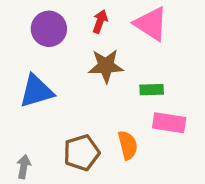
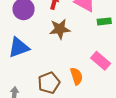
green rectangle: (152, 90) -> (104, 21), moved
pink rectangle: (169, 123) -> (101, 61), turned 36

